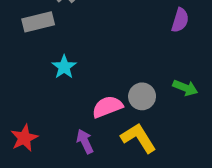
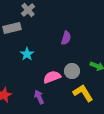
purple semicircle: (180, 20) -> (66, 38), moved
yellow L-shape: (139, 138) -> (83, 93), moved

